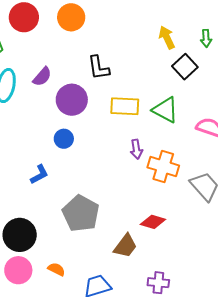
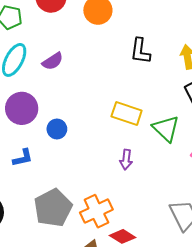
black L-shape: (99, 68) -> (140, 51), moved
purple circle: (72, 100) -> (22, 108), moved
orange cross: (163, 166) -> (96, 211), moved, turned 32

